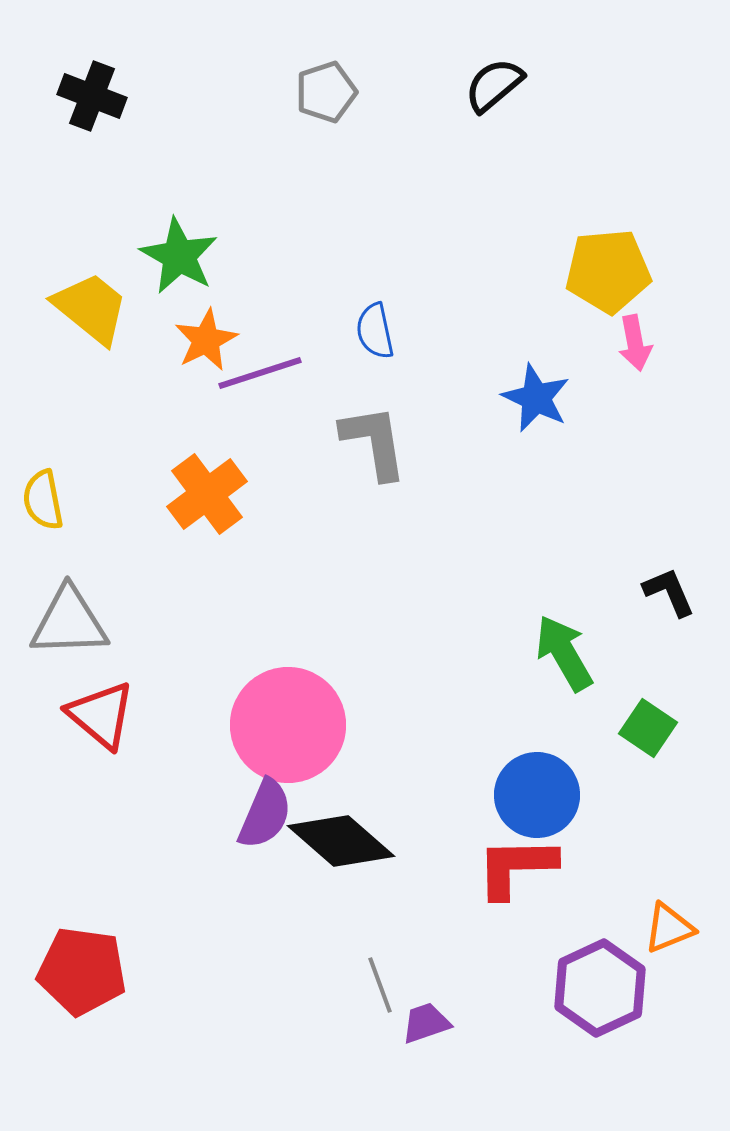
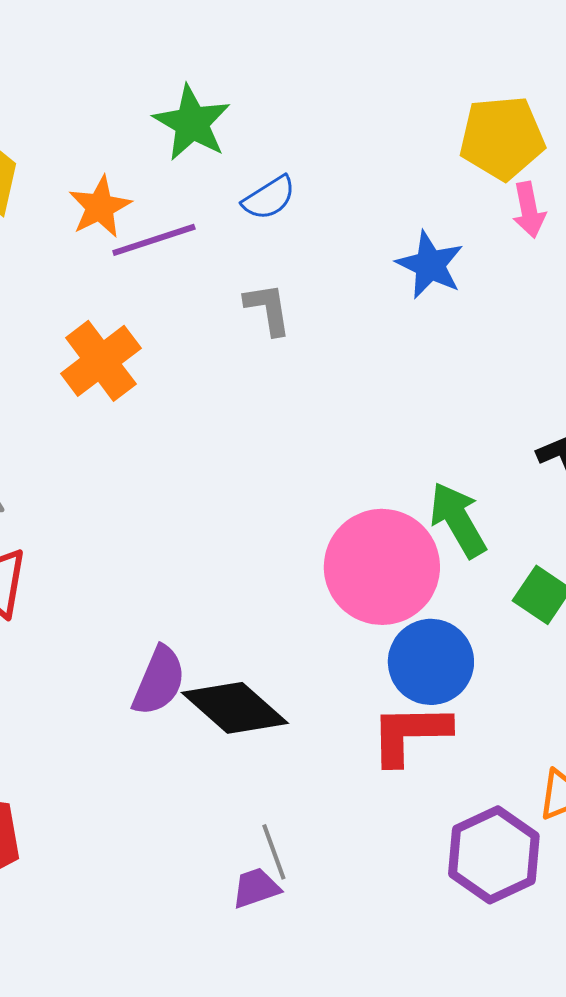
green star: (179, 256) -> (192, 123), moved
blue semicircle: (375, 331) -> (269, 198), turned -110
gray L-shape: (374, 442) -> (268, 309), size x0.7
pink circle: (288, 725) -> (382, 567), moved
purple trapezoid: (426, 1023) -> (256, 888), moved

